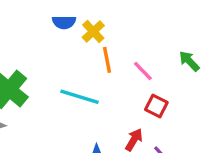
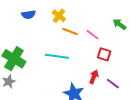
blue semicircle: (64, 22) -> (29, 15), moved
orange line: (107, 60) -> (70, 31), turned -49

